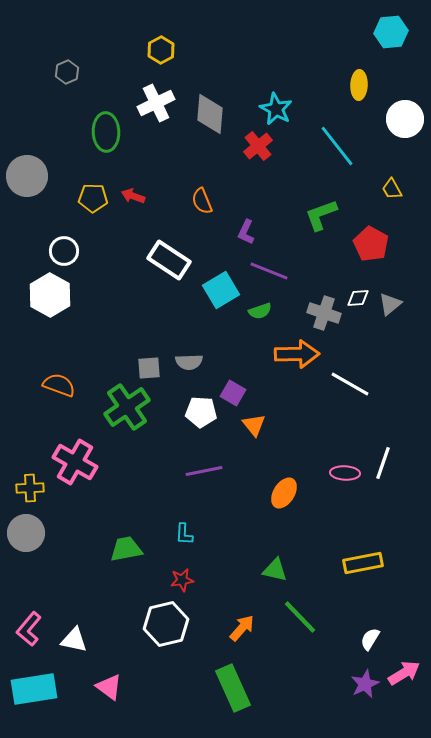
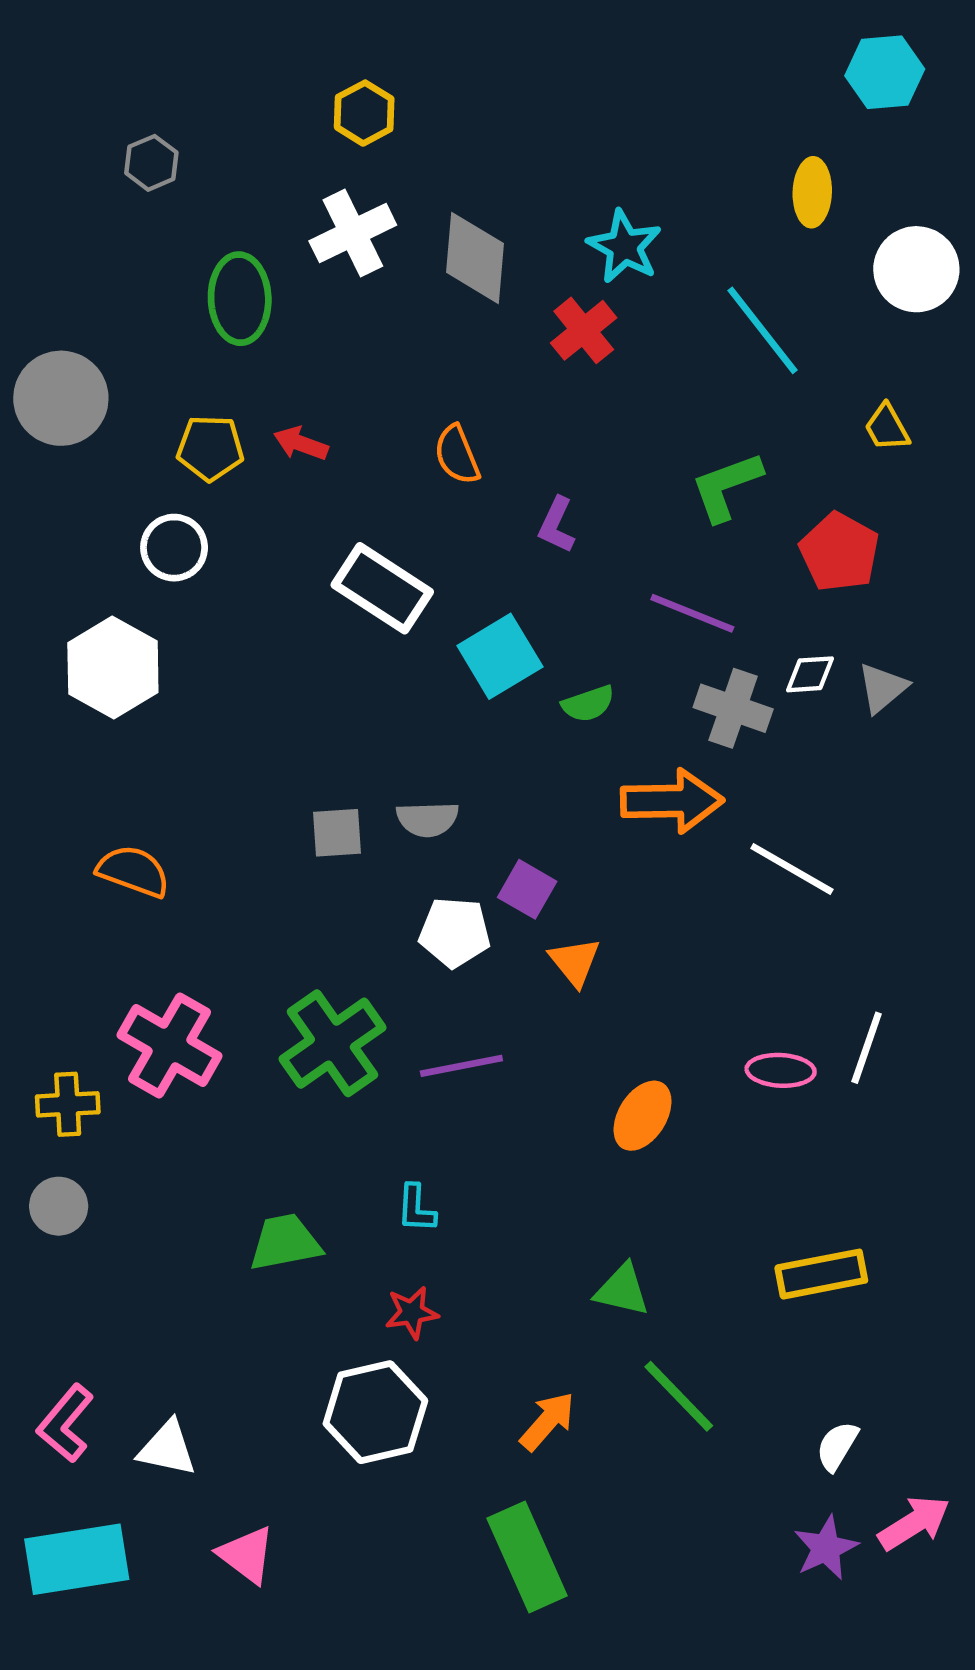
white circle: (64, 251) -> (174, 548), moved
purple line: (269, 271) -> (692, 613), moved
green cross: (127, 407) -> (332, 1043), moved
gray circle: (26, 533) -> (59, 1206), size x0.7

